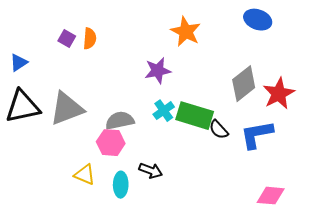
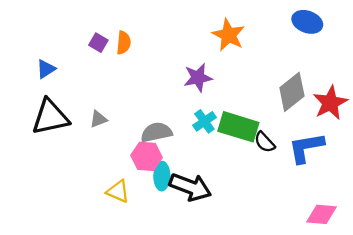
gray triangle: (67, 109) -> (98, 119), size x0.5
black arrow: (151, 171) -> (190, 187), size x1.6
cyan ellipse: (121, 185) -> (162, 176), moved

